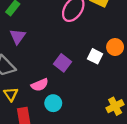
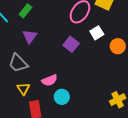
white square: (95, 56) -> (97, 33), moved, turned 32
purple square: (62, 63) -> (71, 44), moved

